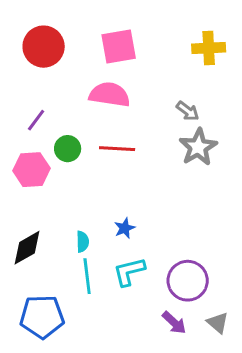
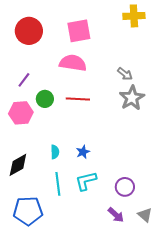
yellow cross: (209, 48) -> (134, 16), moved
cyan semicircle: (83, 242) -> (55, 152), moved
purple circle: (188, 281) -> (125, 187), size x0.7

